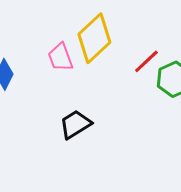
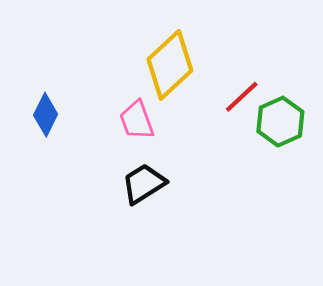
pink trapezoid: (60, 57) -> (137, 120), moved

